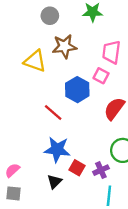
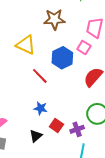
yellow triangle: (35, 61) -> (26, 45), moved
blue star: (57, 150) -> (41, 108), size x0.6

